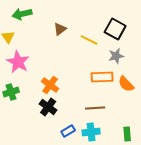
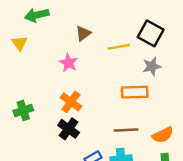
yellow line: (89, 40) -> (119, 47), turned -36
pink star: (18, 62) -> (69, 63), moved, size x0.7
orange semicircle: (126, 84) -> (163, 135), moved, turned -72

